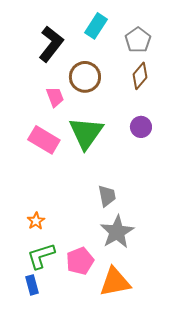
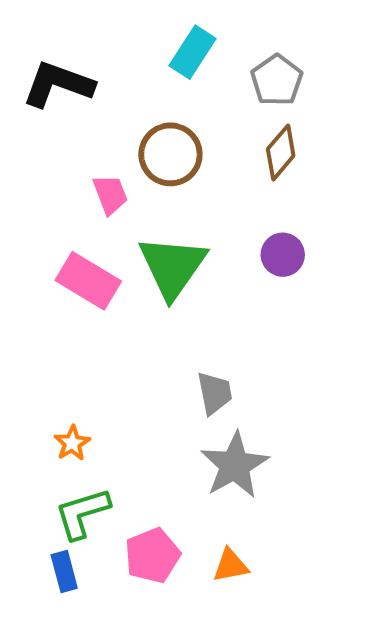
black L-shape: (51, 44) -> (58, 84), moved, turned -108
pink pentagon: (80, 261) -> (152, 555), moved
orange triangle: (115, 282) -> (231, 565), size x0.6

